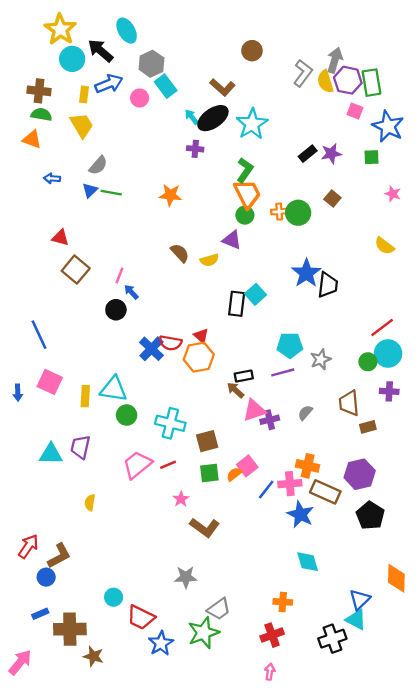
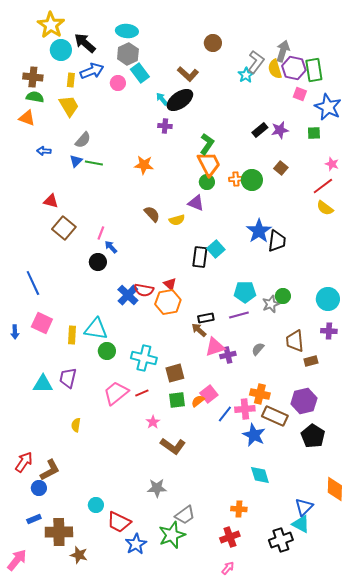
cyan ellipse: (127, 31) -> (127, 31), moved, turned -55
cyan star: (252, 124) -> (246, 75), moved, size x0.6
red line: (382, 327) -> (323, 186), moved
green circle: (368, 362) -> (283, 296), moved
pink arrow: (270, 672) -> (228, 568), turned 32

